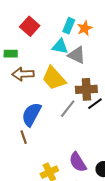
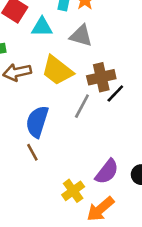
cyan triangle: (60, 46) -> (42, 27), moved
purple semicircle: (78, 162) -> (107, 172), turned -100

